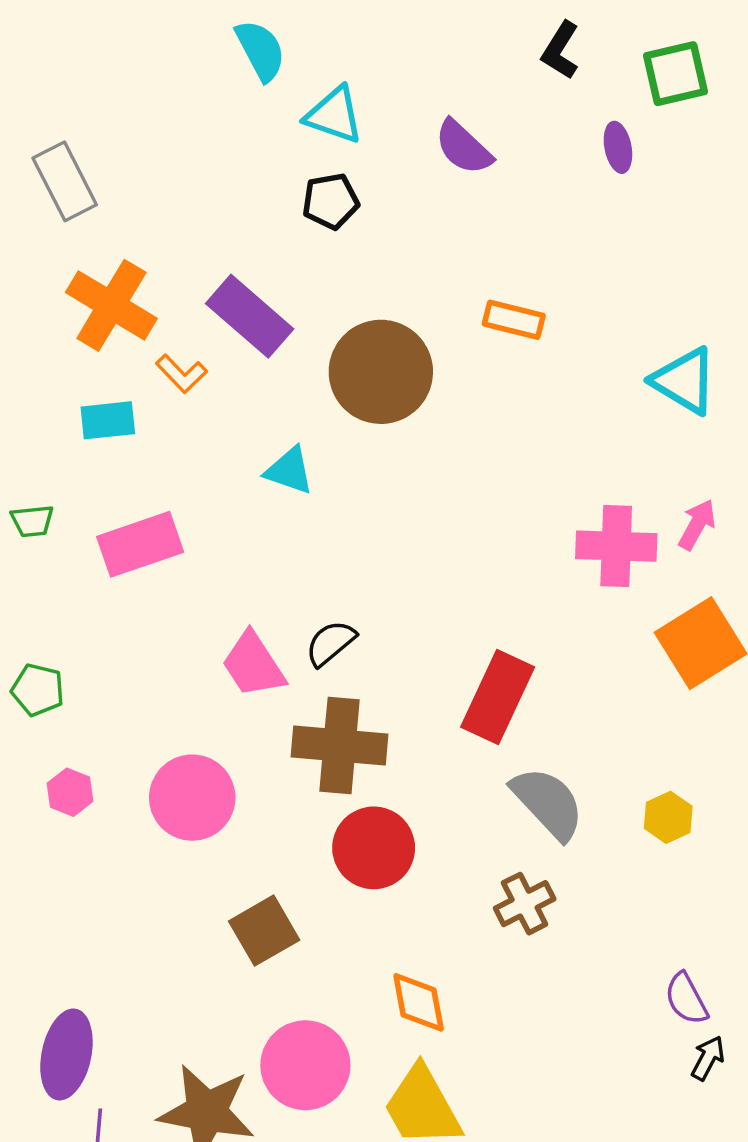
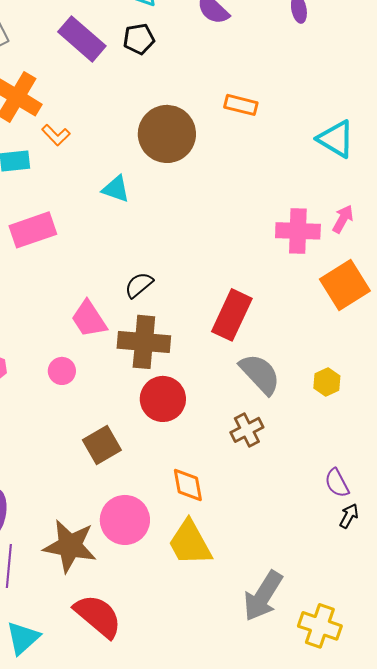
purple rectangle: (250, 316) -> (82, 39), moved
pink trapezoid: (253, 665) -> (89, 319), moved
pink circle: (192, 798) -> (62, 371), size x0.6

